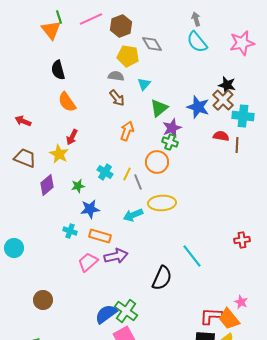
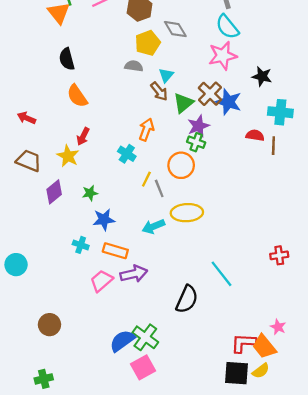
pink star: (242, 43) -> (223, 56), moved
yellow pentagon: (128, 56) -> (148, 43), turned -30
brown arrow: (117, 98) -> (159, 91), moved
brown cross: (223, 100) -> (210, 94), moved
cyan cross: (105, 172) -> (127, 154), moved

